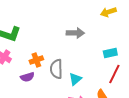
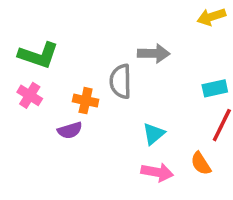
orange cross: (36, 60) -> (86, 101), turned 32
gray semicircle: (56, 69) -> (121, 81), moved

